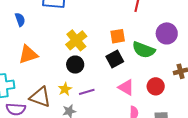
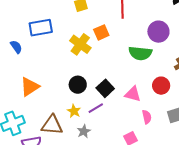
blue semicircle: (20, 20) -> (16, 47), moved
orange square: (118, 36) -> (101, 32), moved
yellow cross: (76, 40) -> (80, 44), moved
black square: (115, 59) -> (105, 88), moved

